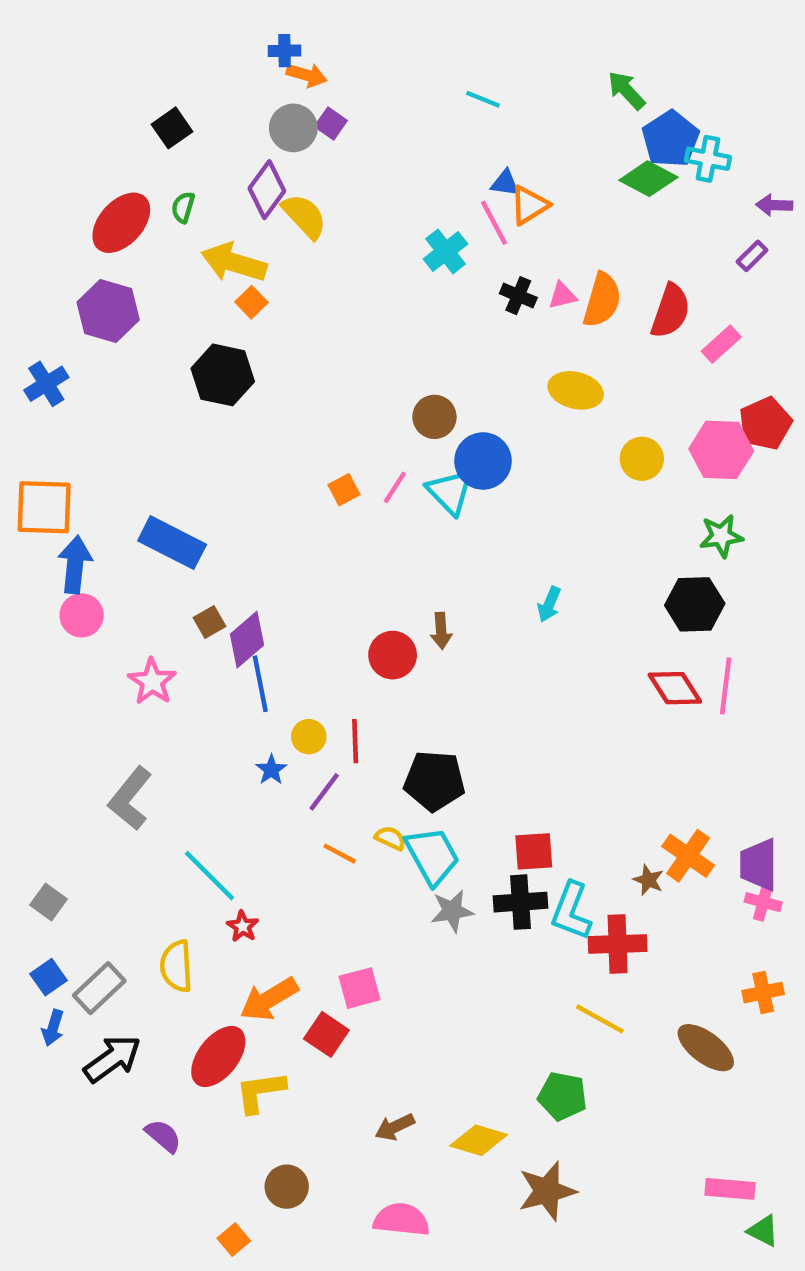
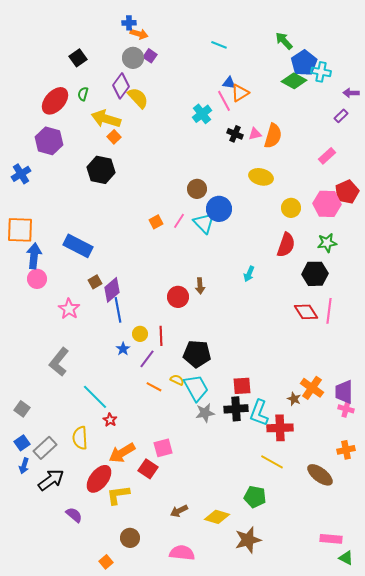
red semicircle: (670, 311) -> (286, 245), moved

